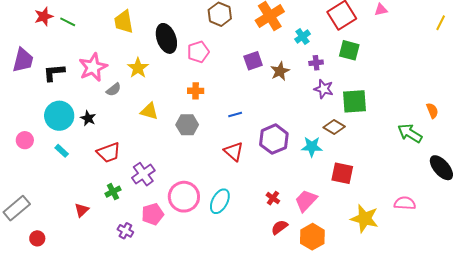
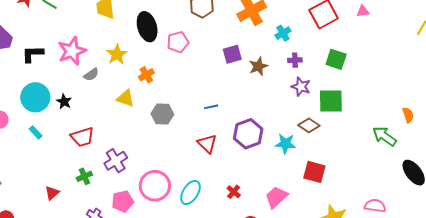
green square: (349, 50) -> (336, 59), moved
orange cross: (196, 91) -> (146, 75), moved, turned -35
red cross: (273, 198) -> (234, 192), moved

